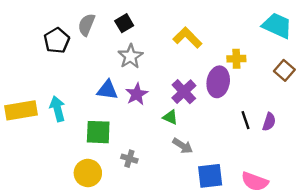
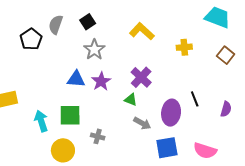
purple ellipse: (218, 82) -> (171, 113), moved
cyan arrow: (58, 109) -> (41, 121), moved
purple semicircle: (269, 122) -> (226, 109), moved

